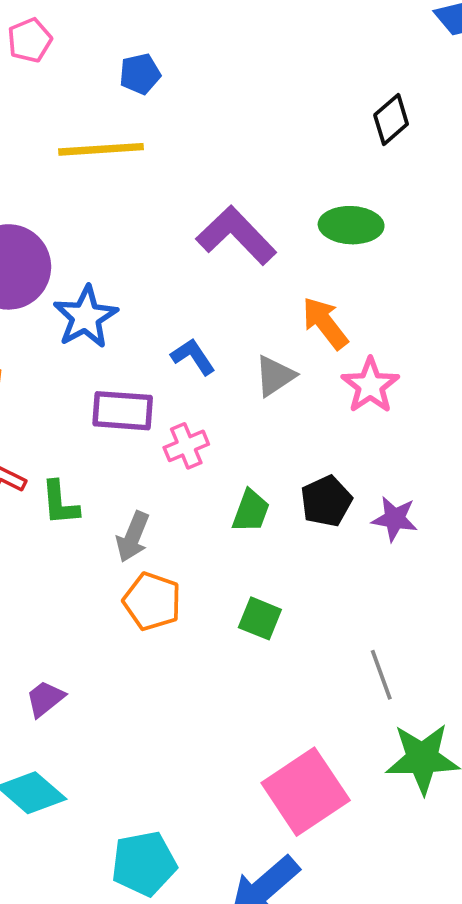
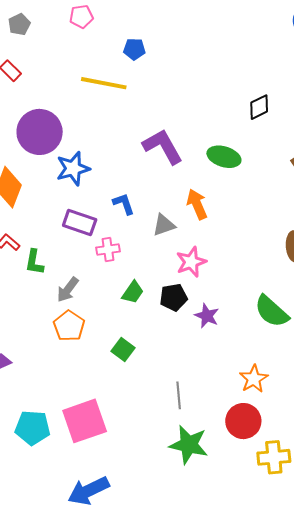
pink star: (370, 385) -> (191, 262), moved
pink square: (306, 792) -> (85, 421), moved
cyan pentagon: (144, 864) -> (33, 428), moved

